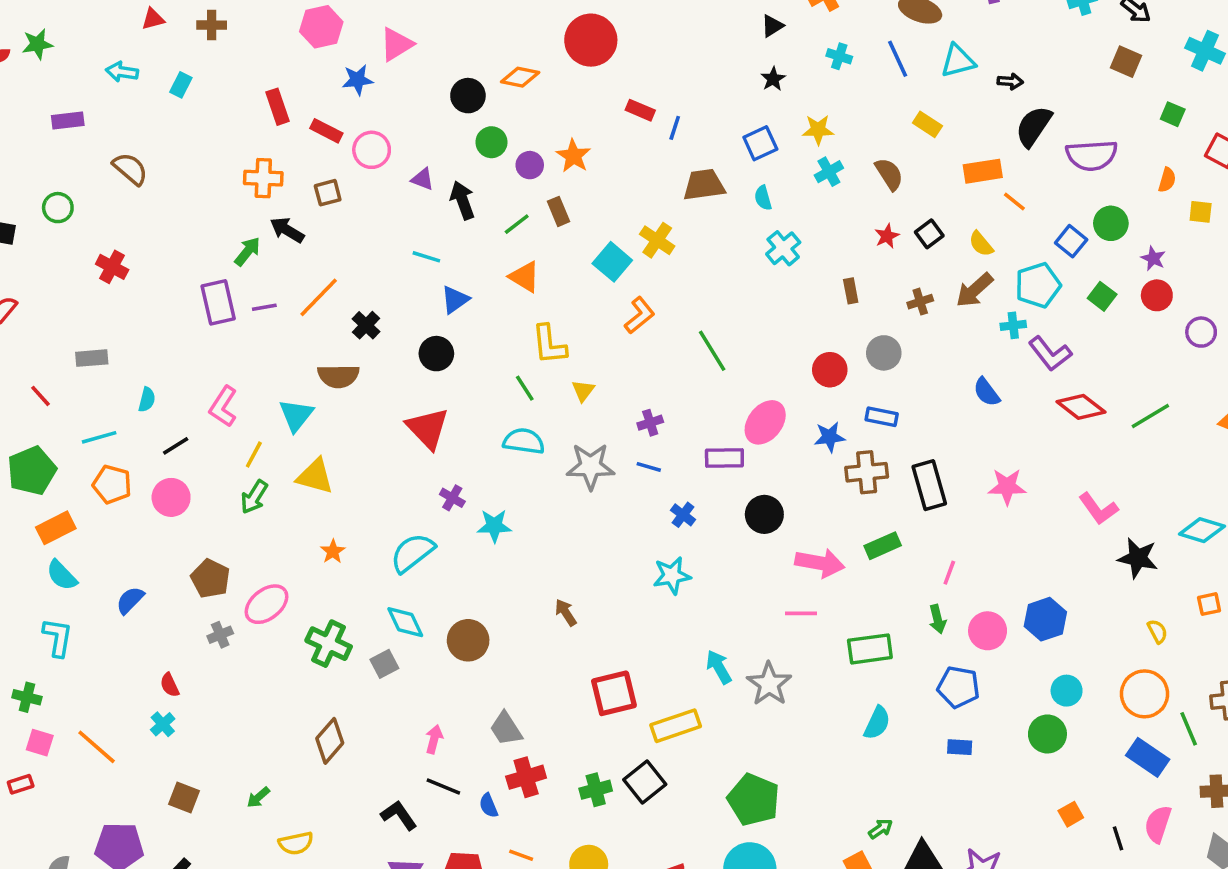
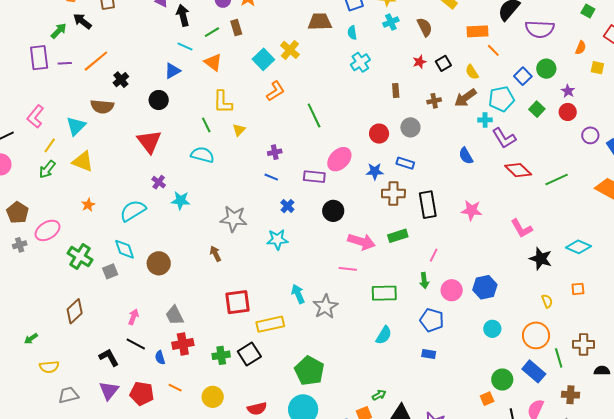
cyan line: (426, 257) -> (185, 47), moved
gray star: (590, 466) -> (234, 219), moved
green circle: (1047, 734) -> (502, 379), moved

